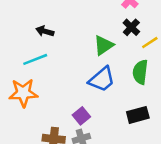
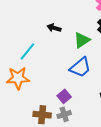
black arrow: (45, 31) -> (54, 28), moved
cyan line: (35, 59) -> (27, 51), turned -30

